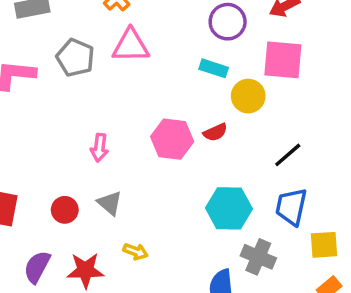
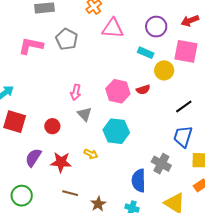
pink triangle: (131, 46) -> (113, 28), moved
gray triangle: (110, 203) -> (85, 114), moved
cyan hexagon: (229, 208) -> (116, 131), moved

